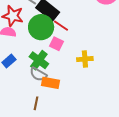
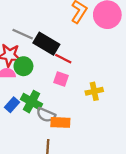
green circle: (41, 27) -> (23, 66), moved, size x0.7
green cross: (39, 60) -> (31, 102), moved

